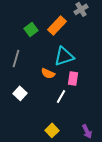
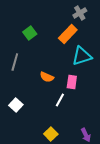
orange rectangle: (57, 25) -> (68, 34), moved
cyan triangle: (64, 56) -> (82, 56), moved
white square: (20, 93) -> (16, 105), moved

